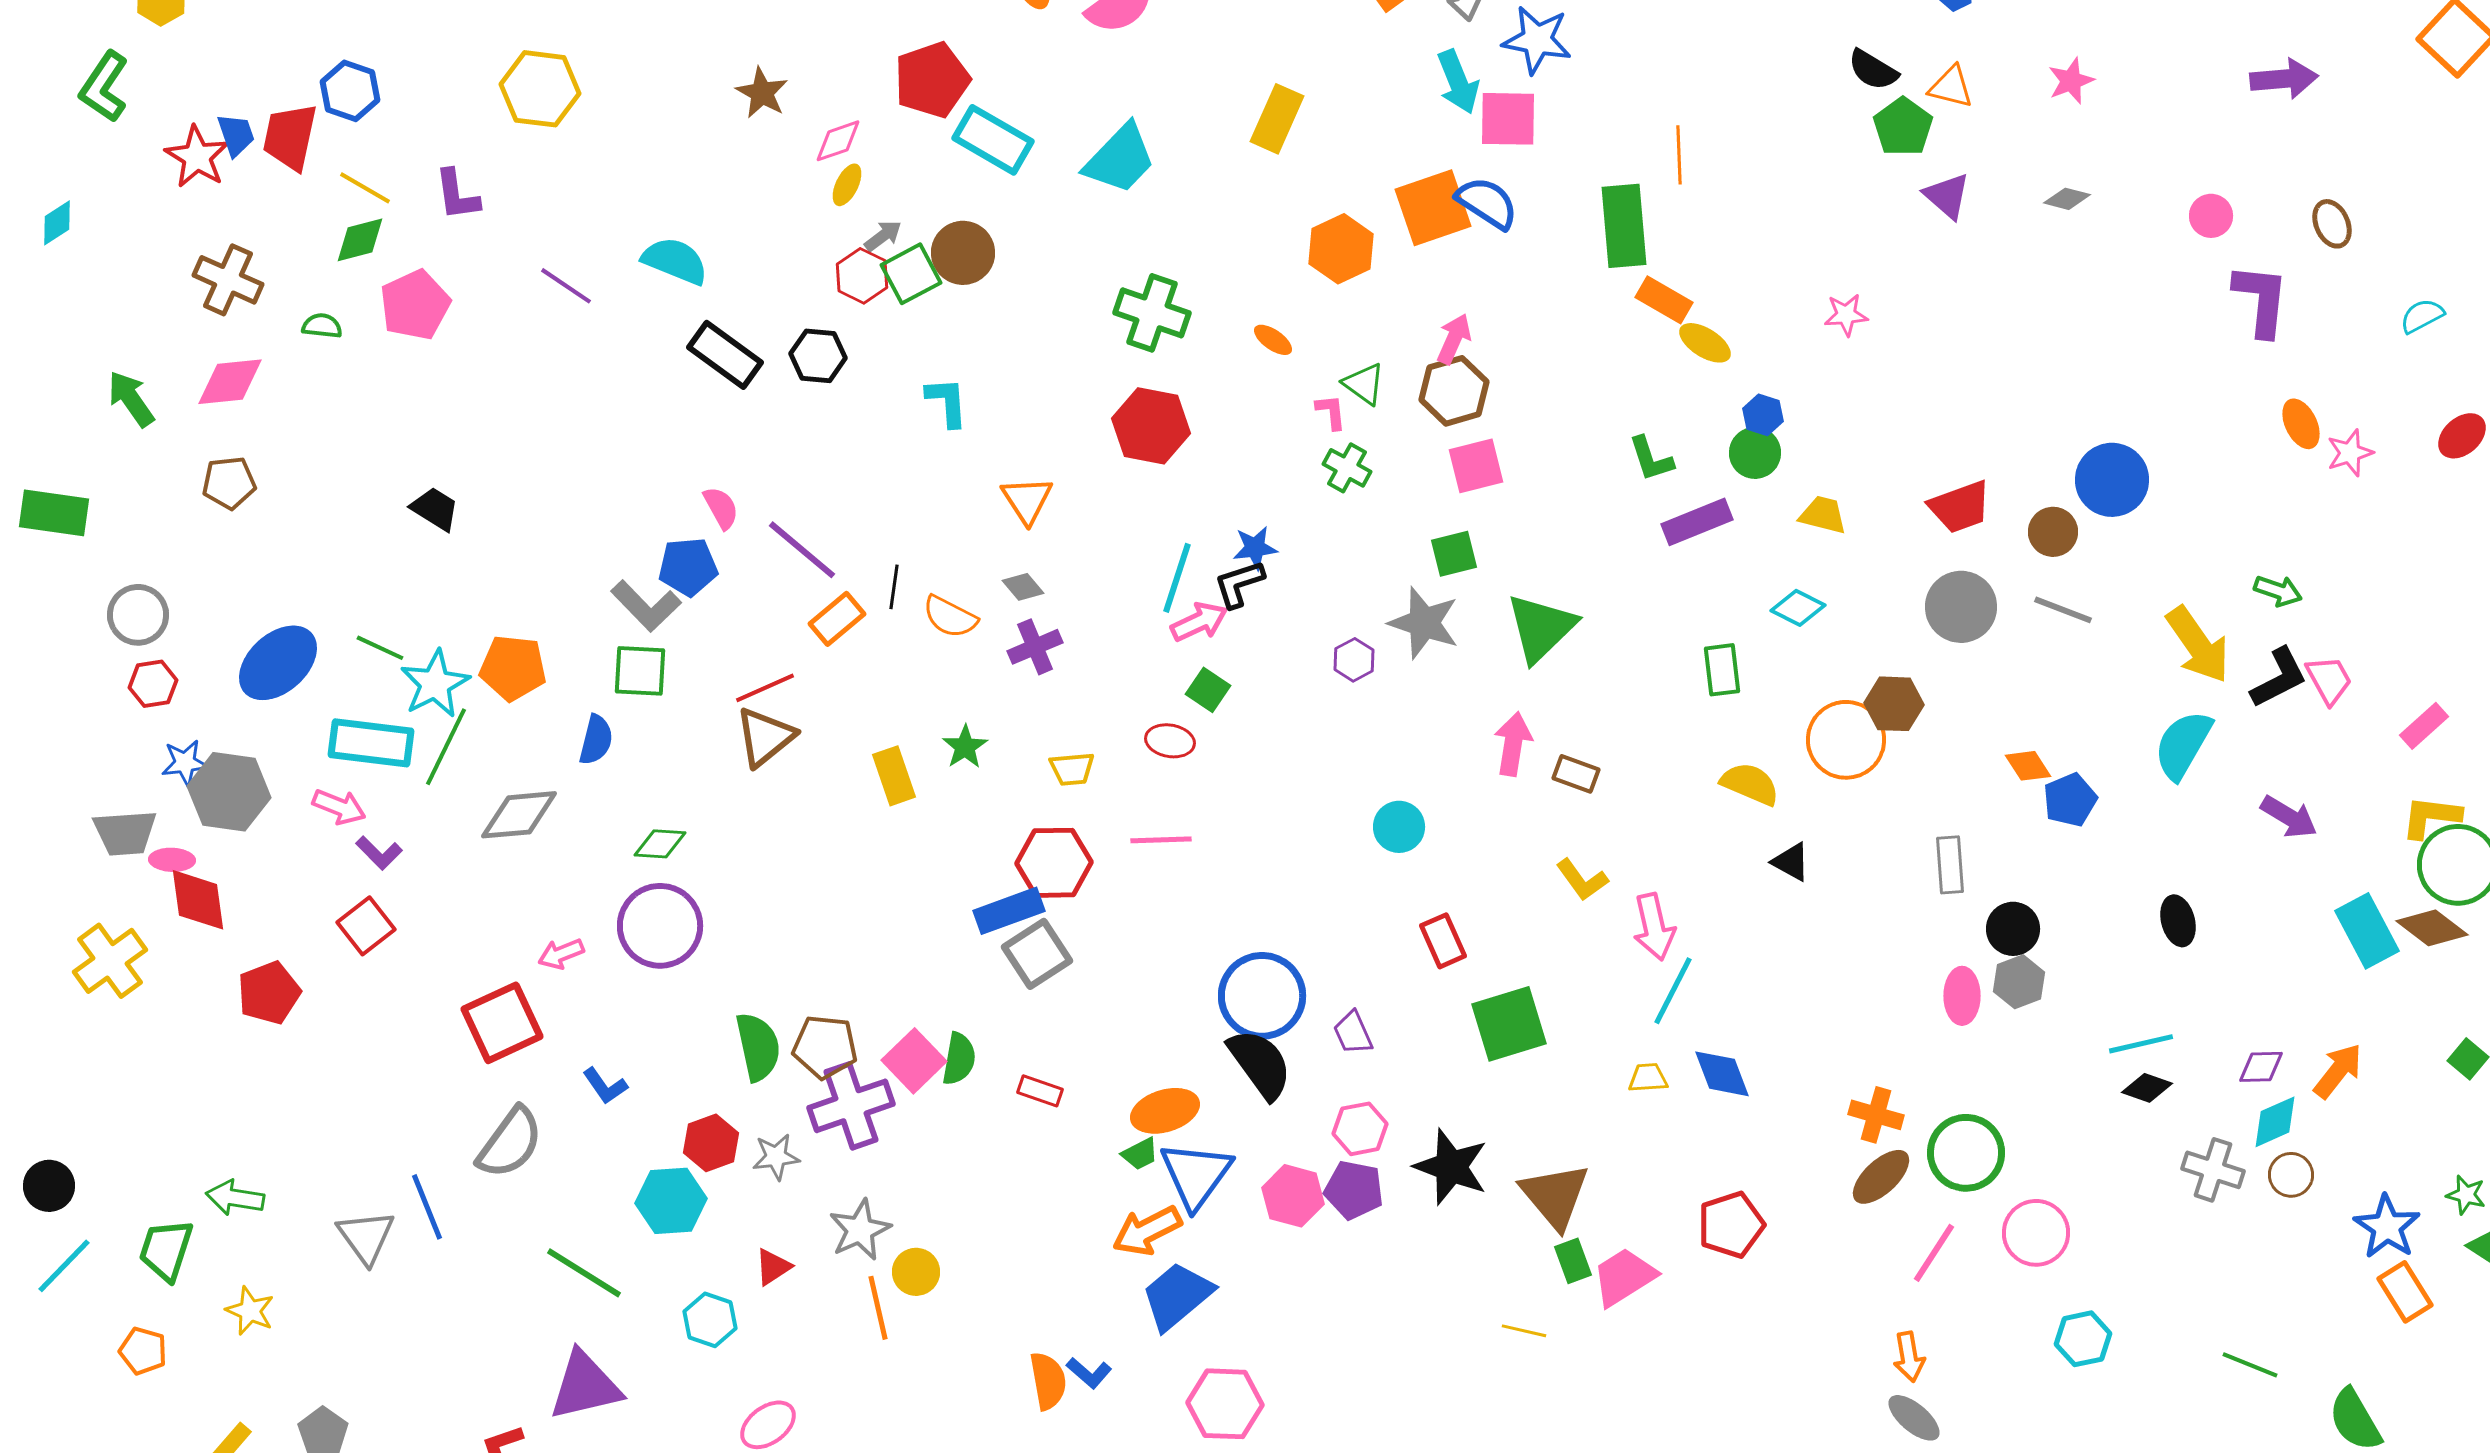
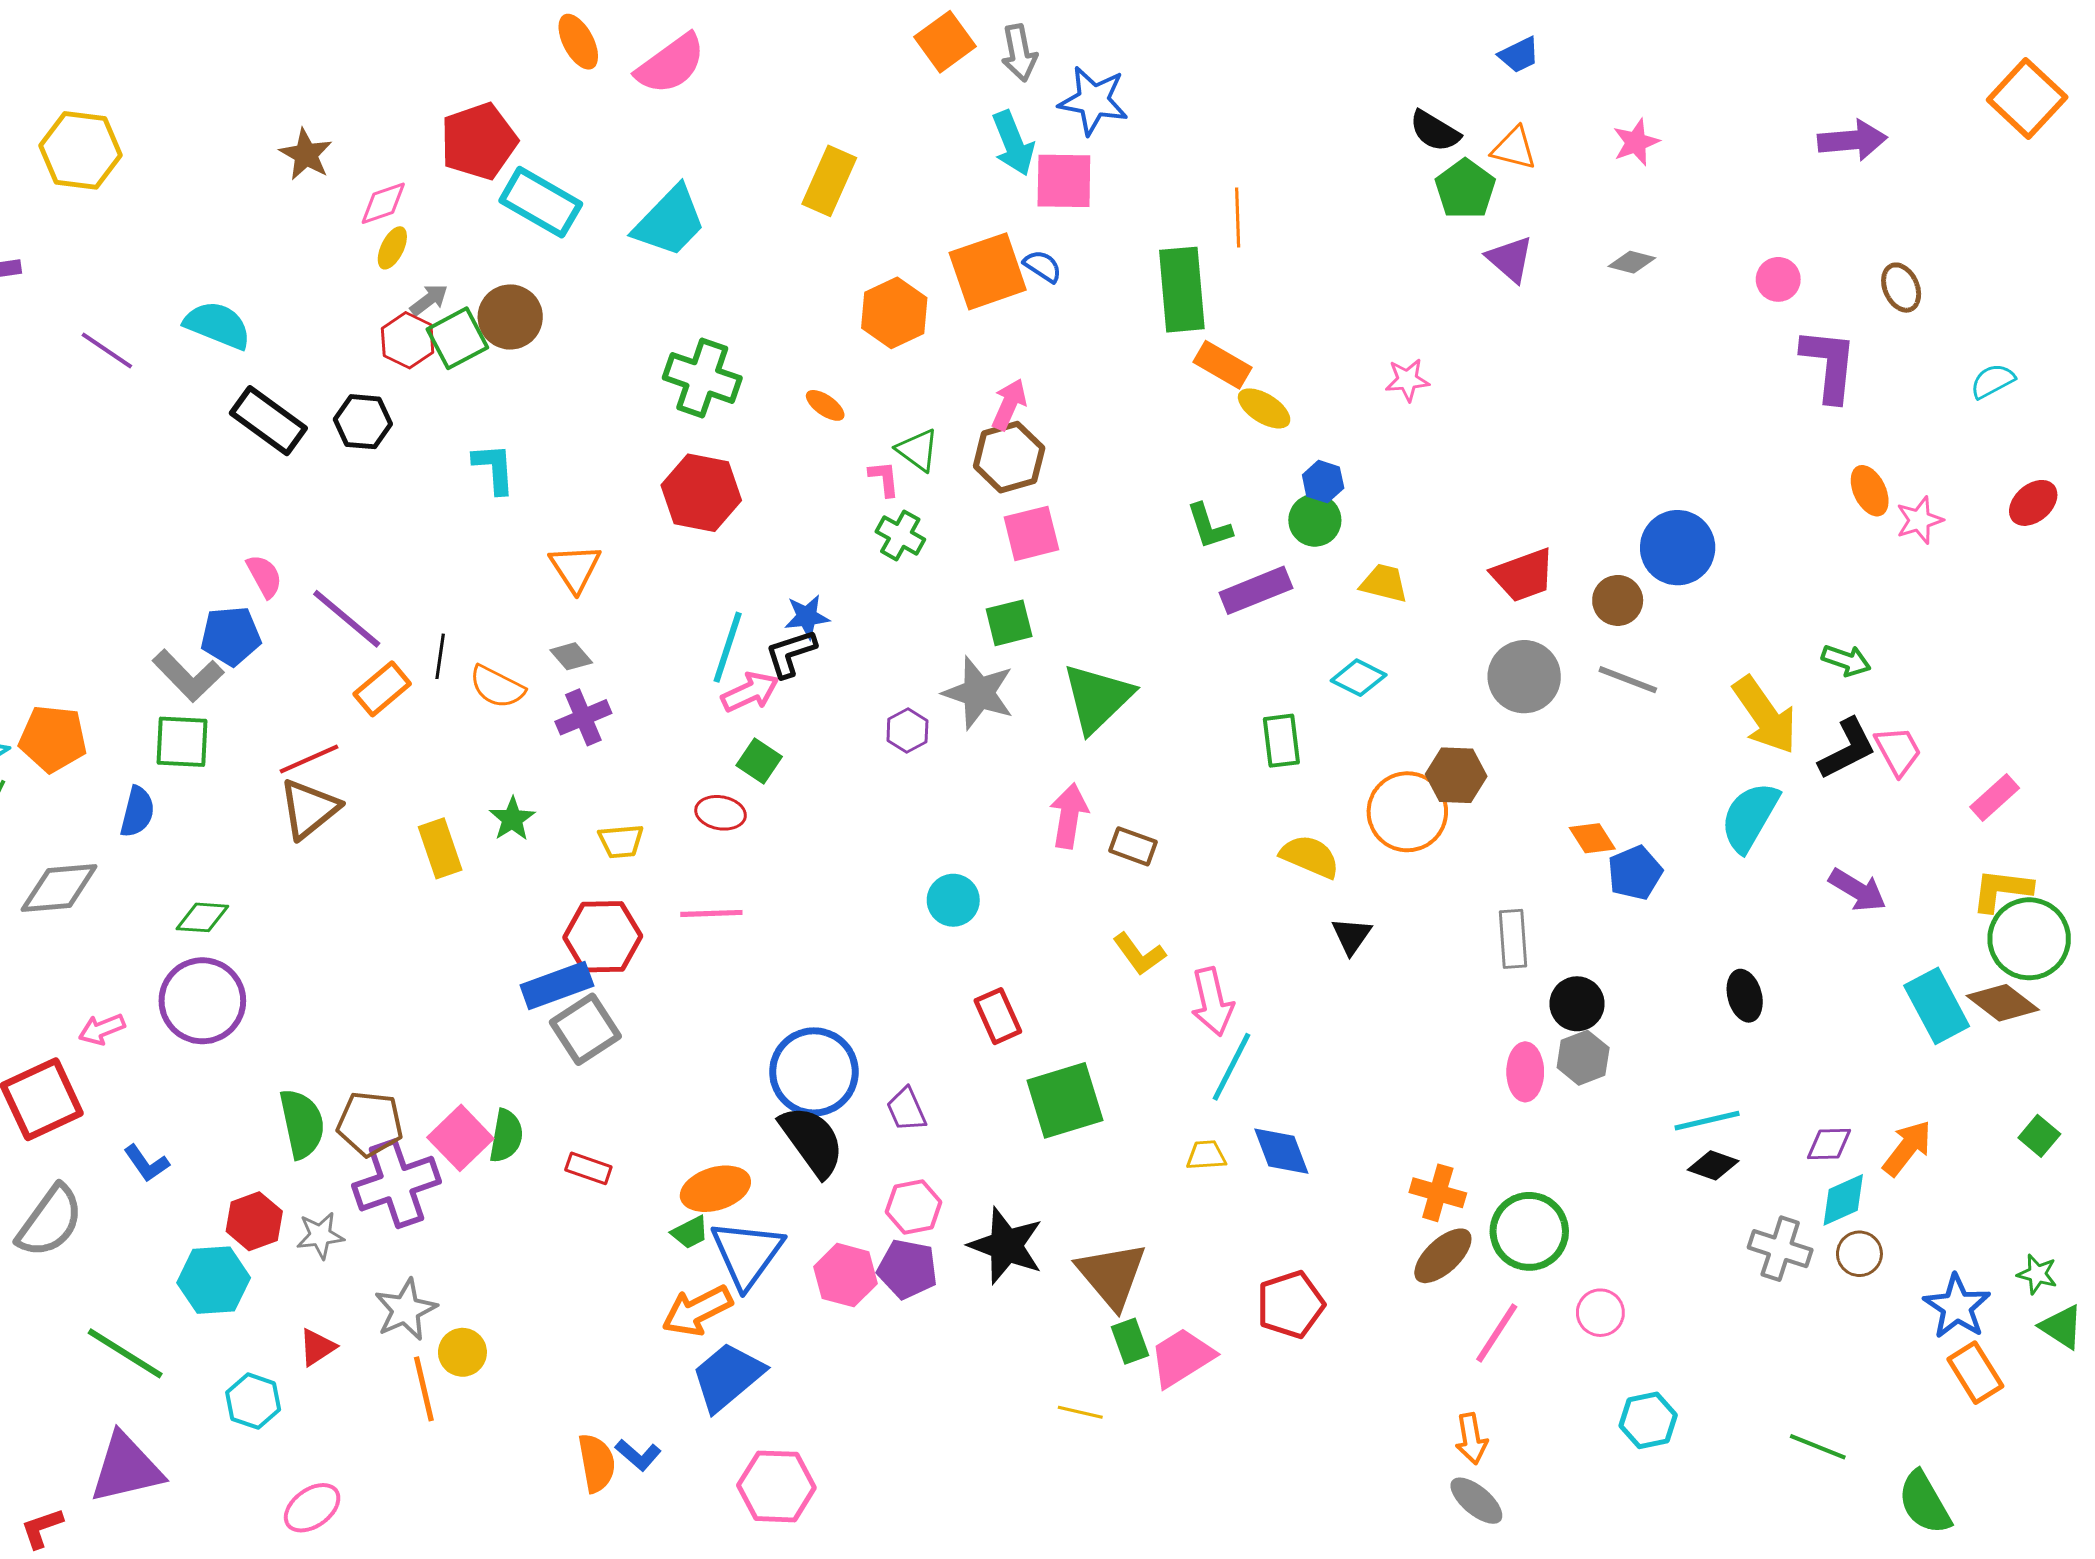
blue semicircle: (1487, 203) -> (1043, 266), size x0.6
black triangle: (1791, 862) -> (1351, 936), turned 36
pink circle: (2036, 1233) -> (1600, 1313), size x0.7

